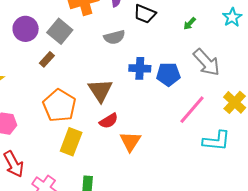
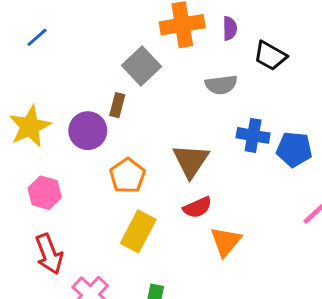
purple circle: (26, 29) -> (88, 131), moved
brown rectangle: (47, 59) -> (117, 105), turned -35
orange pentagon: (59, 106) -> (127, 176), size x0.7

